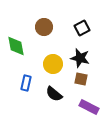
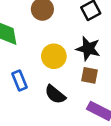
blue rectangle: (26, 83) -> (19, 80), turned -35

